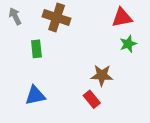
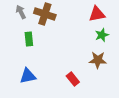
gray arrow: (15, 16) -> (21, 12), moved
brown star: (102, 75) -> (98, 60), moved

